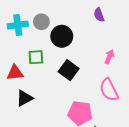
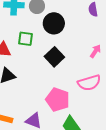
pink semicircle: (109, 90) -> (89, 83), turned -90

